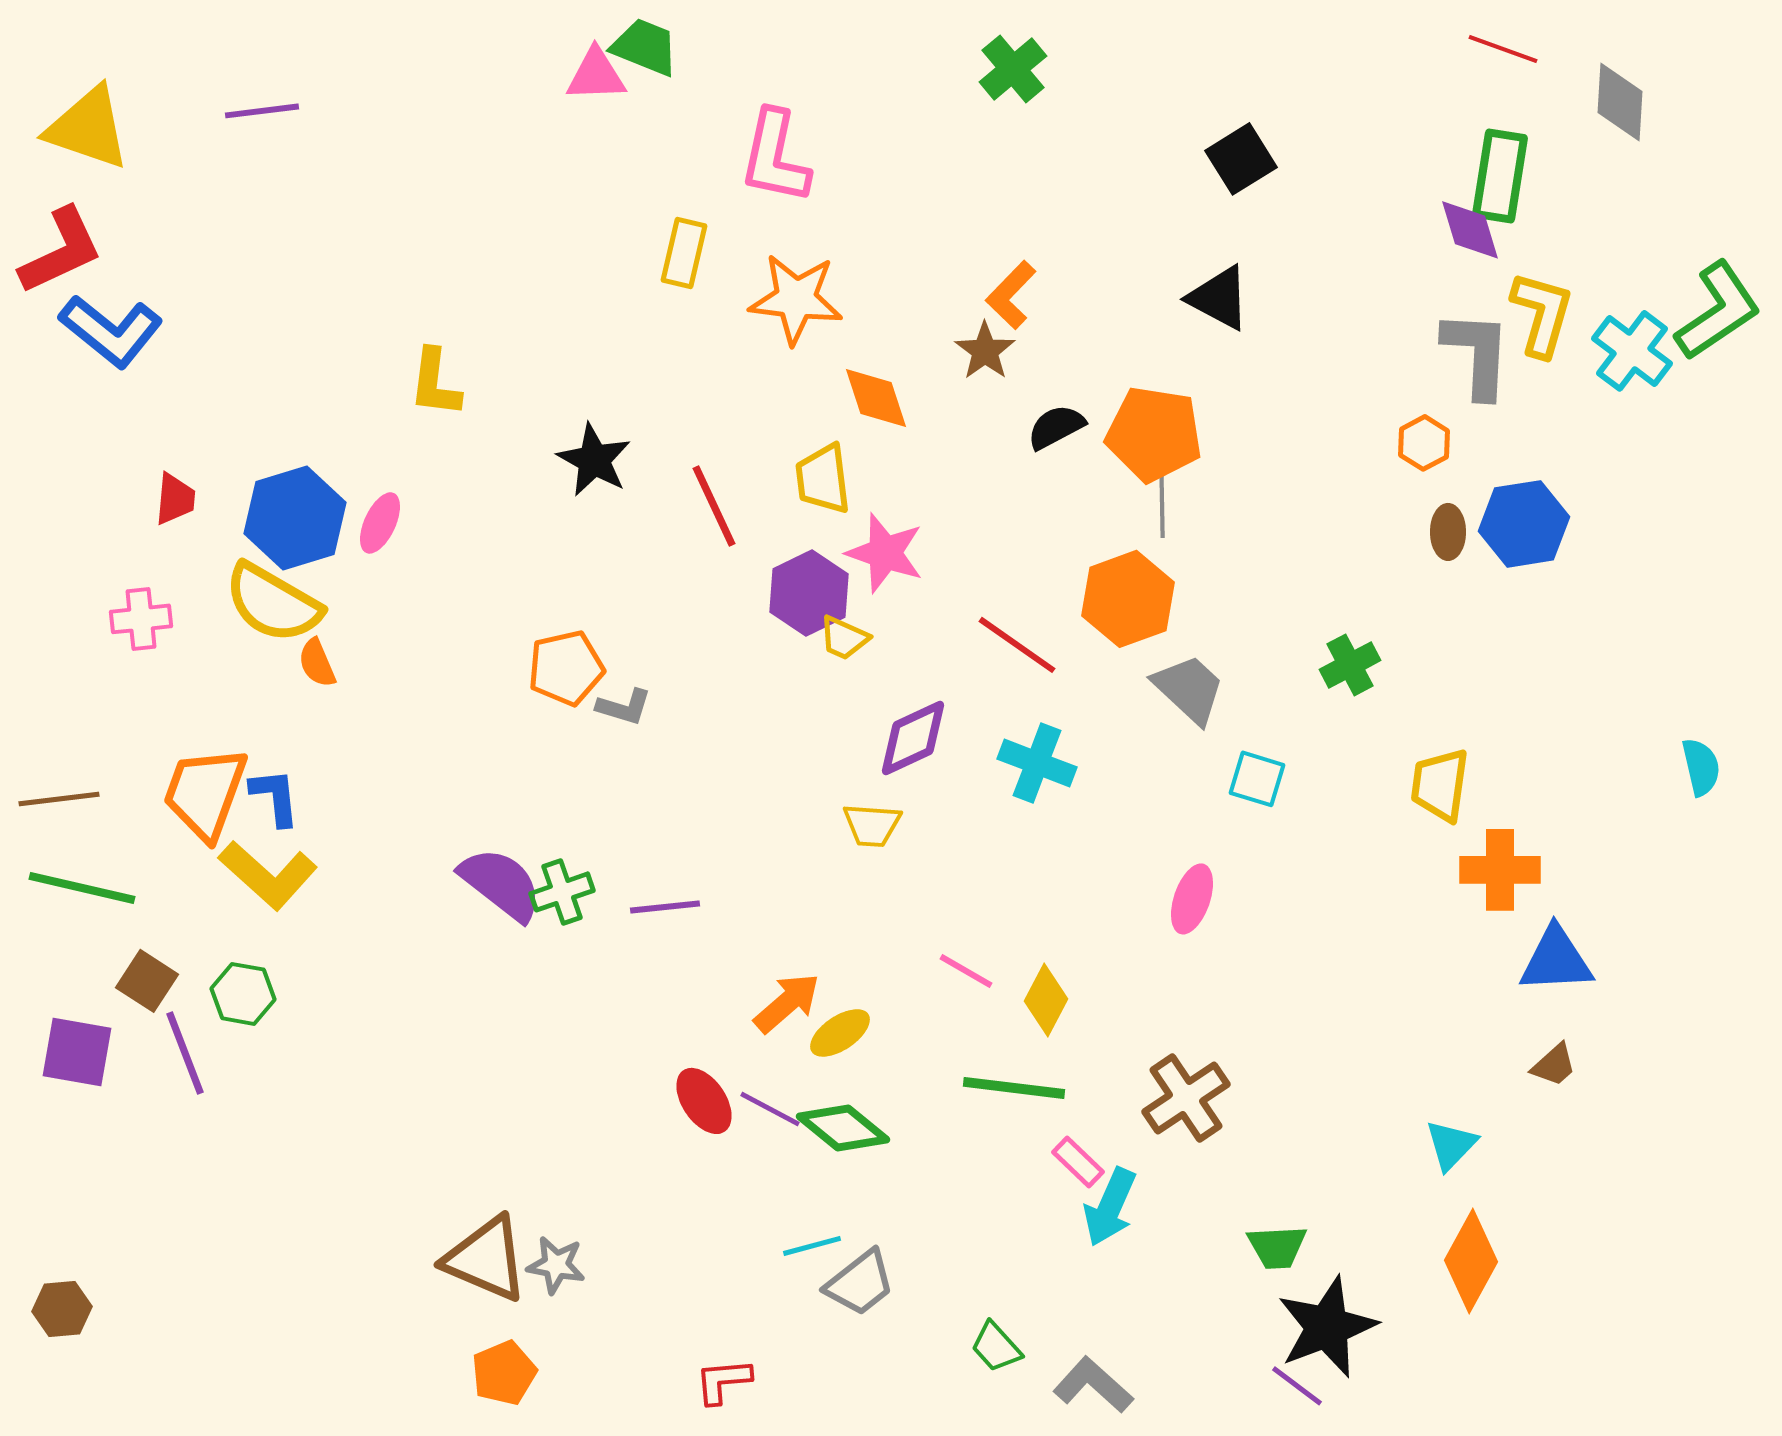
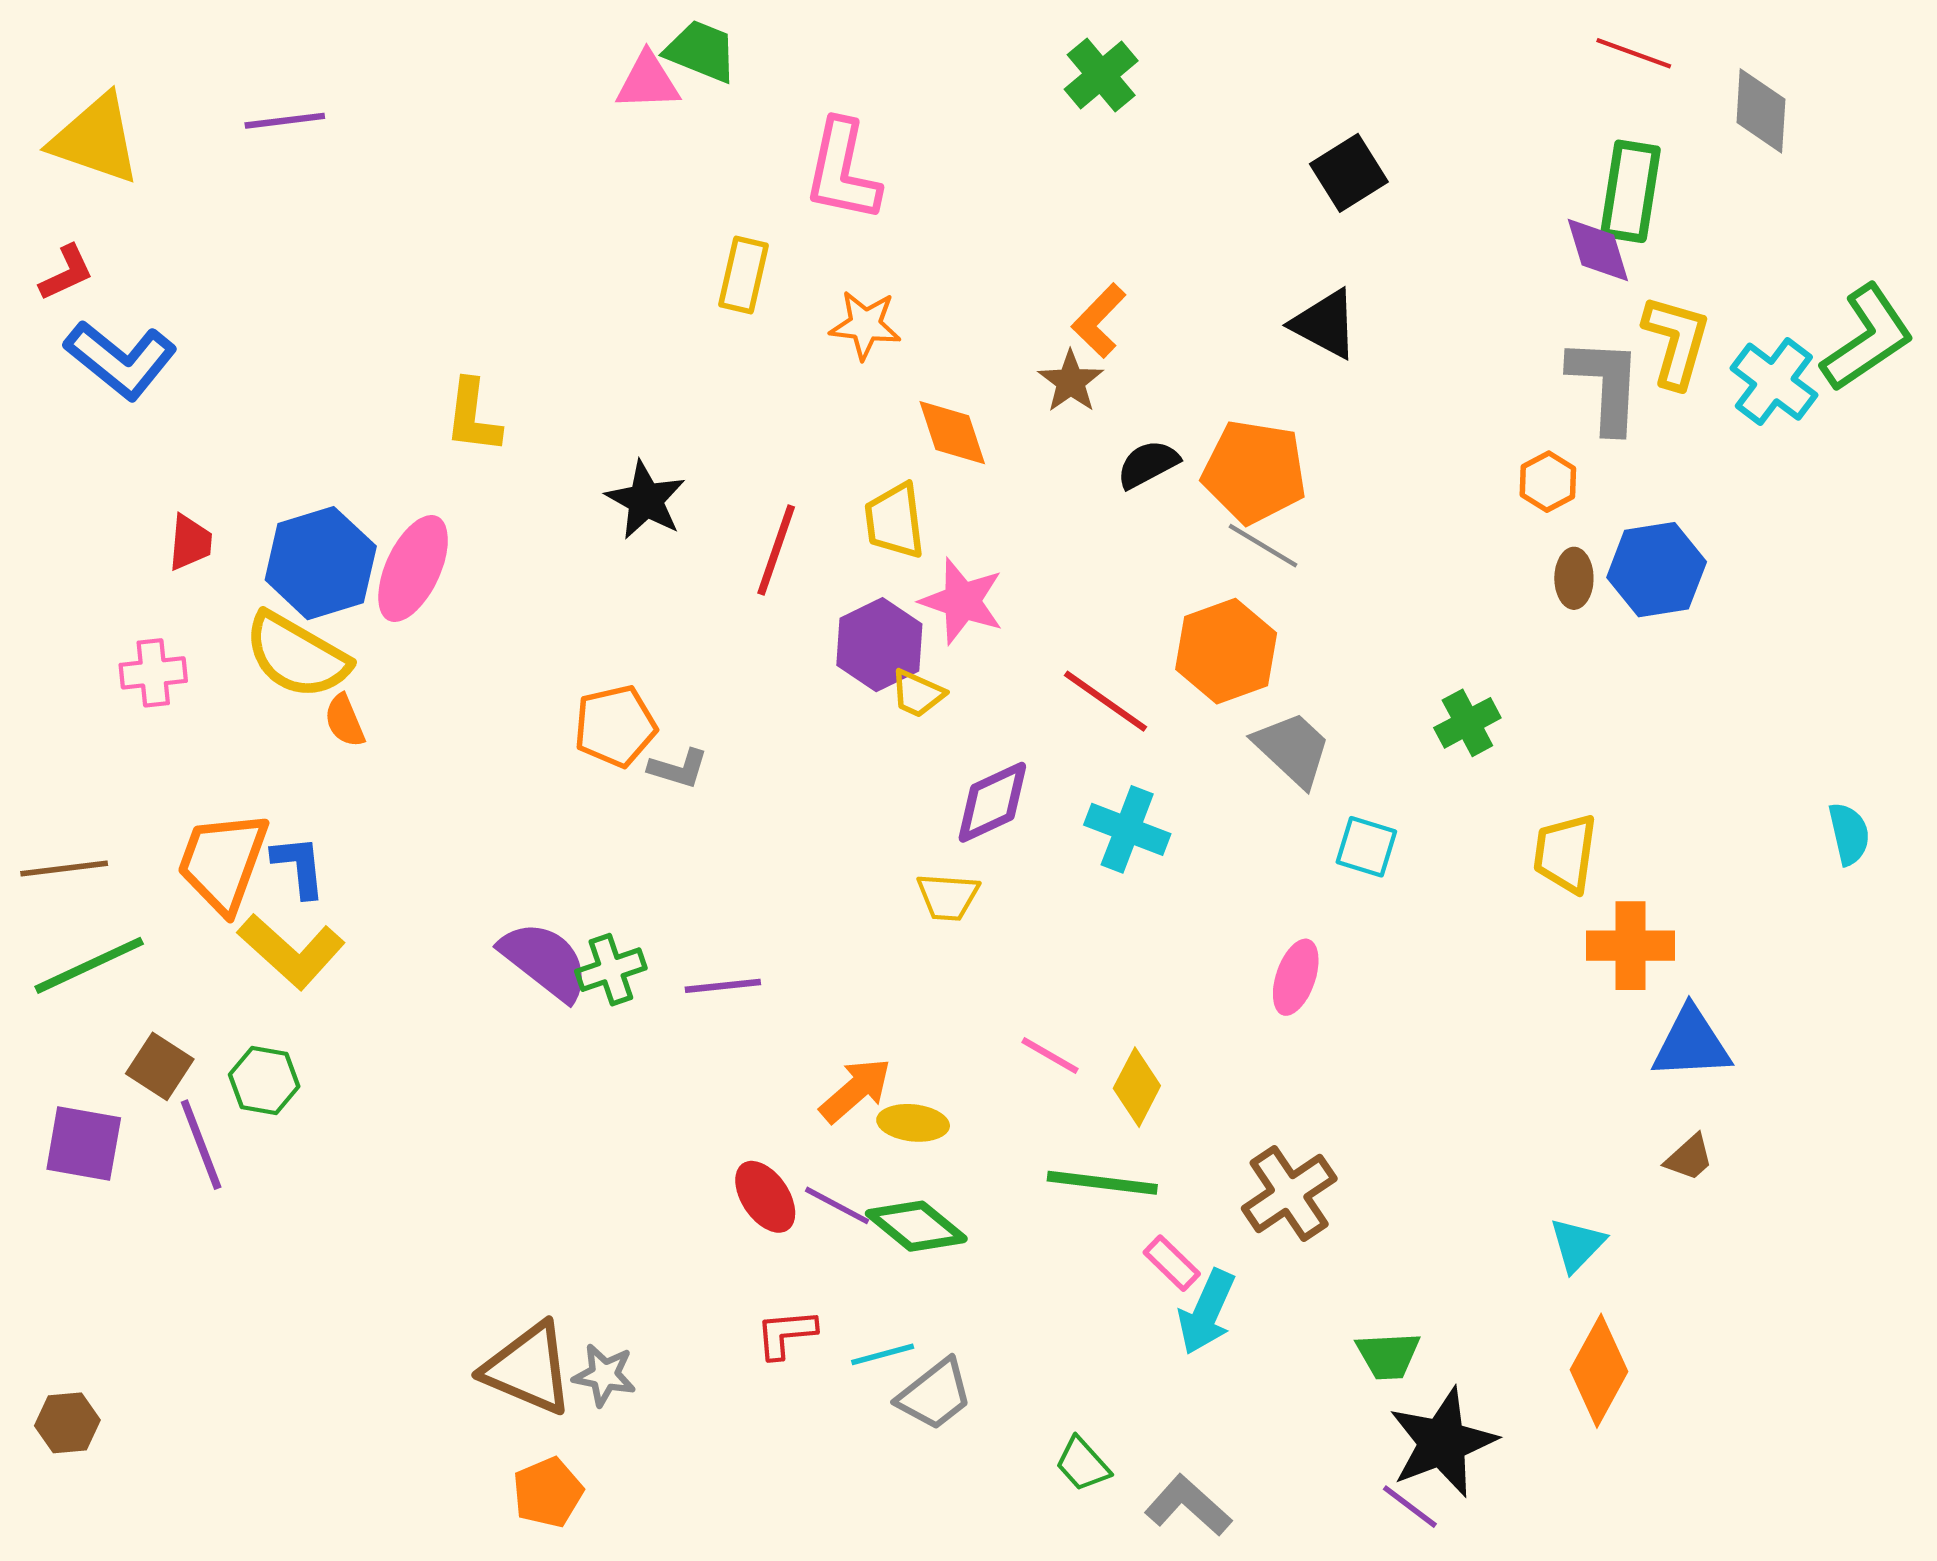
red L-shape: (61, 251) -> (66, 273), size x0.6
orange star: (796, 299) -> (865, 325), size x0.7
gray line: (1162, 502) -> (1263, 546), turned -58
red line: (714, 506) -> (776, 550), turned 44
pink ellipse: (380, 523) -> (413, 569), size x1.6
green line: (82, 888) -> (89, 965), turned -38
yellow ellipse: (840, 1033) -> (913, 1123), turned 40
red L-shape: (723, 1381) -> (786, 1334), moved

